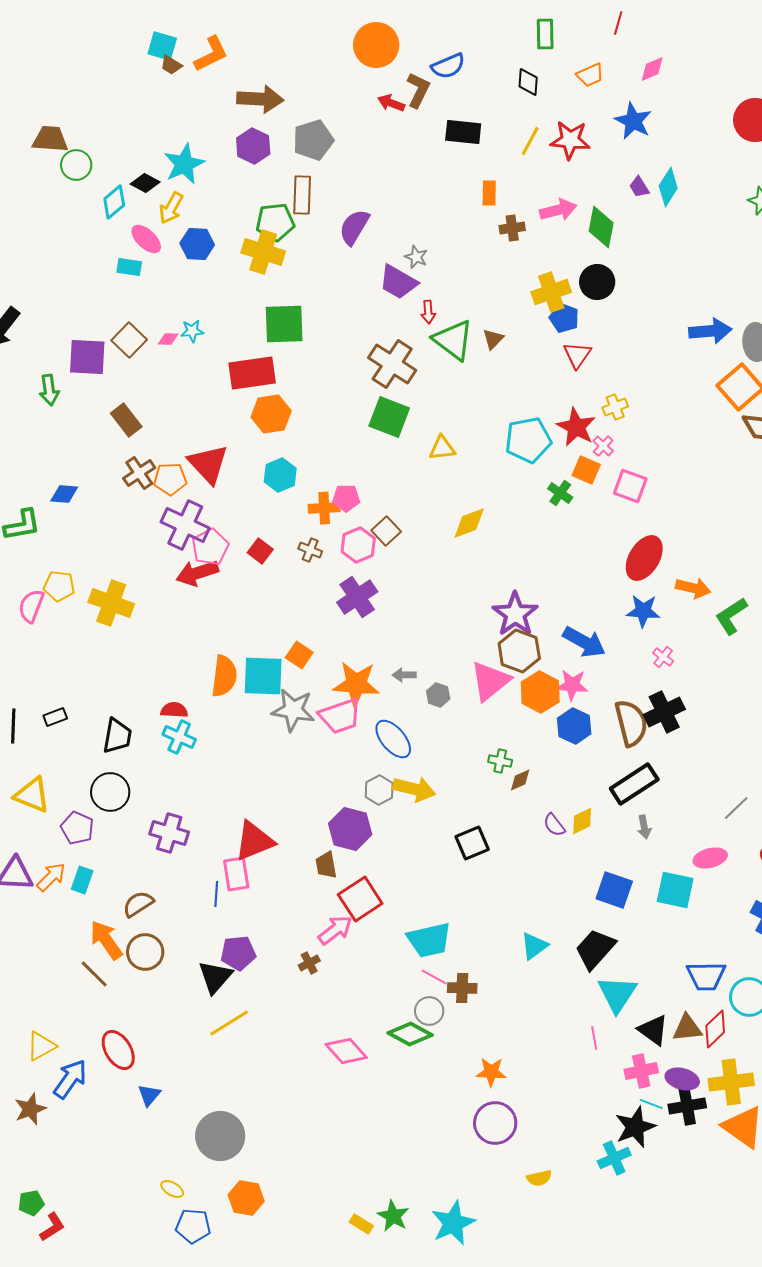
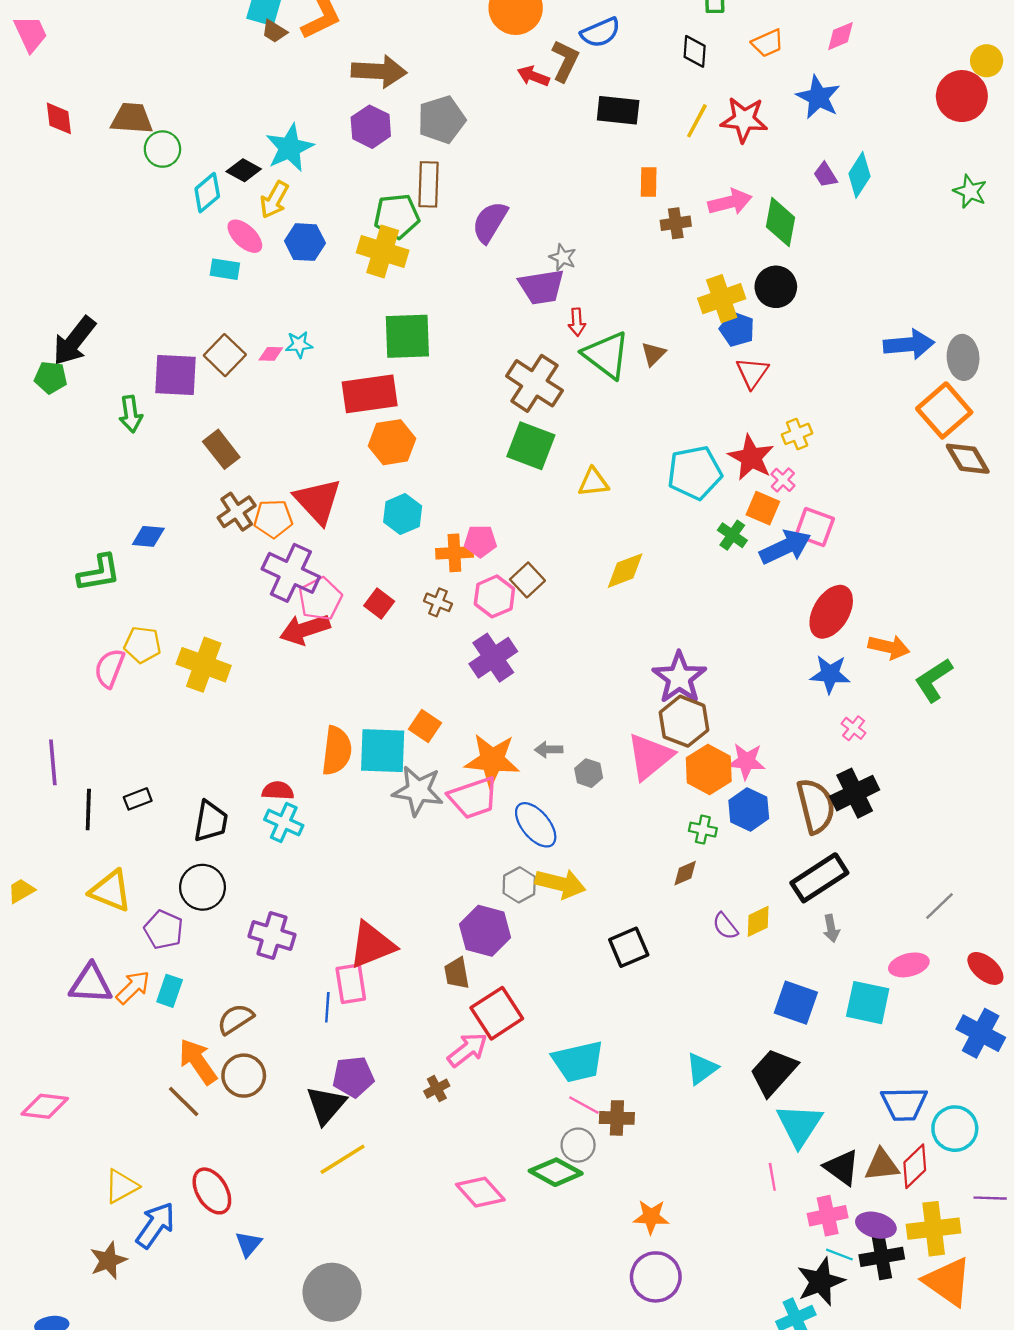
purple trapezoid: (398, 282) -> (542, 287), turned -39
blue arrow: (584, 642) -> (785, 547), moved, turned -54
green cross: (500, 761) -> (703, 830), moved

